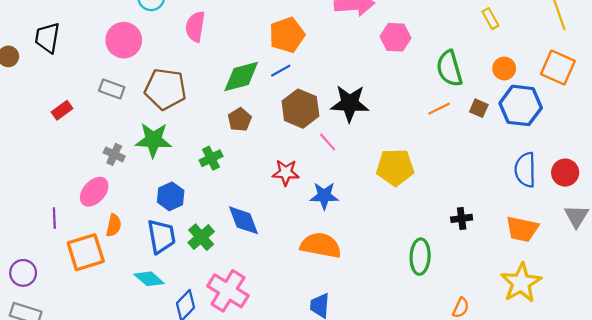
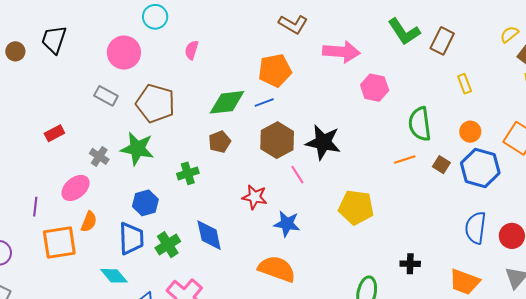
pink semicircle: (195, 27) -> (192, 50), size x0.7
red rectangle: (62, 110) -> (54, 133), moved

